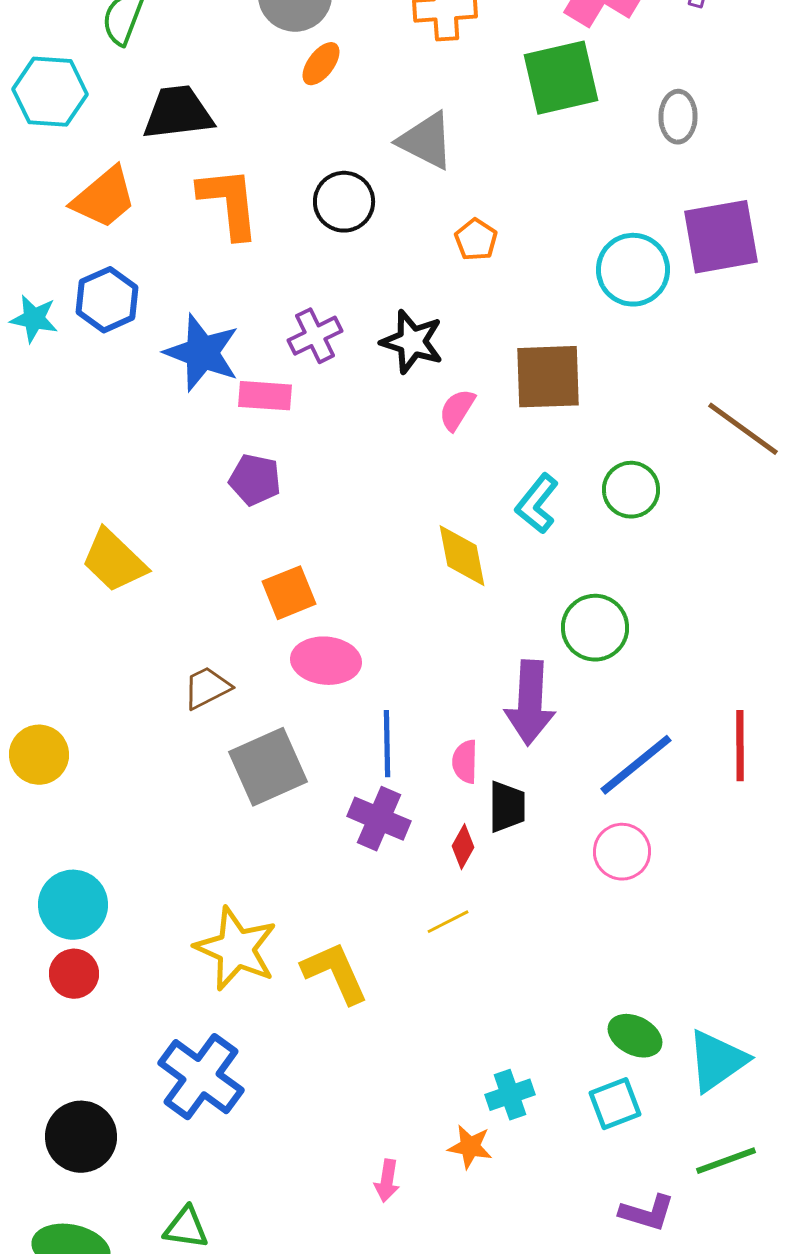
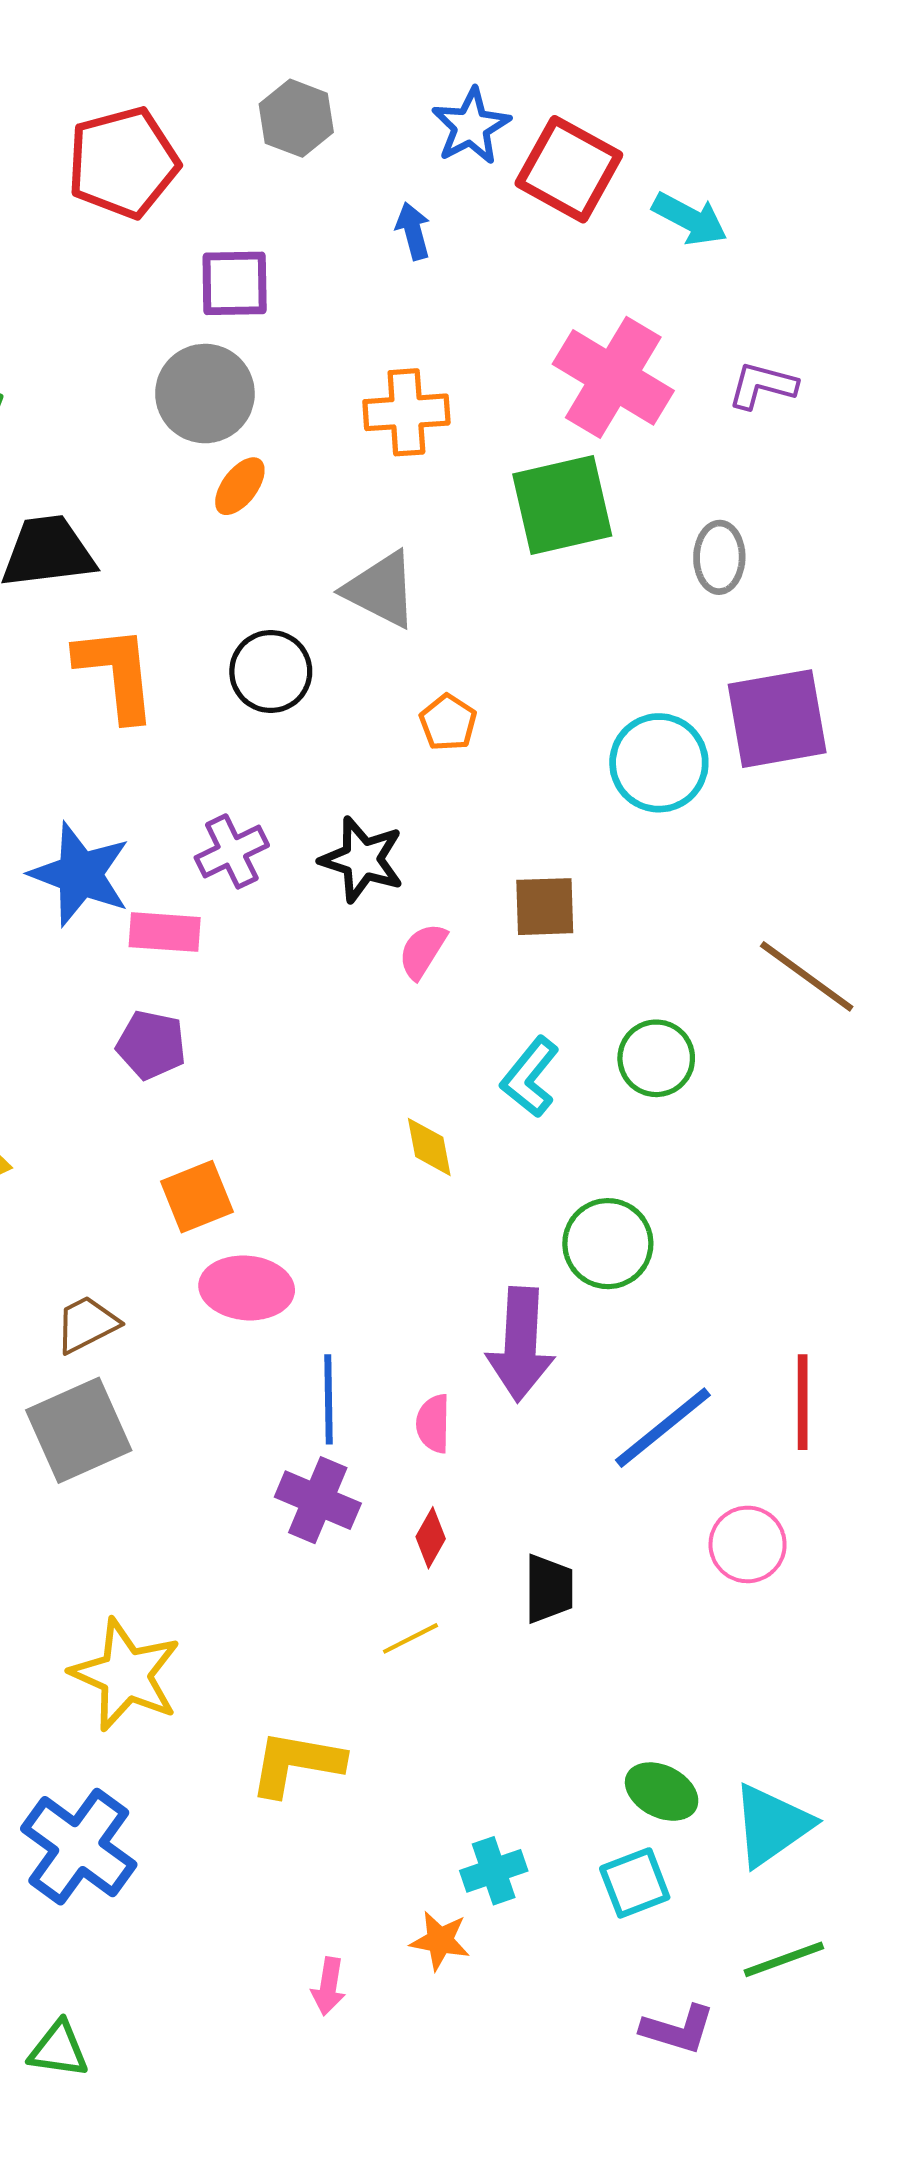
brown square: (548, 377) -> (545, 907), size x0.7
yellow diamond: (462, 556) -> (429, 1147), size x0.7
gray square: (268, 767) -> (79, 1430), moved
black trapezoid: (507, 807) -> (549, 1589), moved
pink circle: (622, 852) -> (748, 1544), moved
yellow L-shape: (335, 973) -> (296, 1763), moved, turned -56

